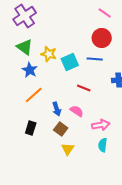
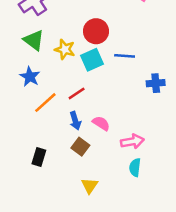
red circle: (102, 38) -> (96, 31), moved
blue star: (30, 70) -> (30, 77), moved
red line: (84, 88) -> (77, 93), moved, turned -56
black rectangle: (31, 128) -> (39, 157), moved
yellow triangle: (68, 149) -> (90, 186), moved

